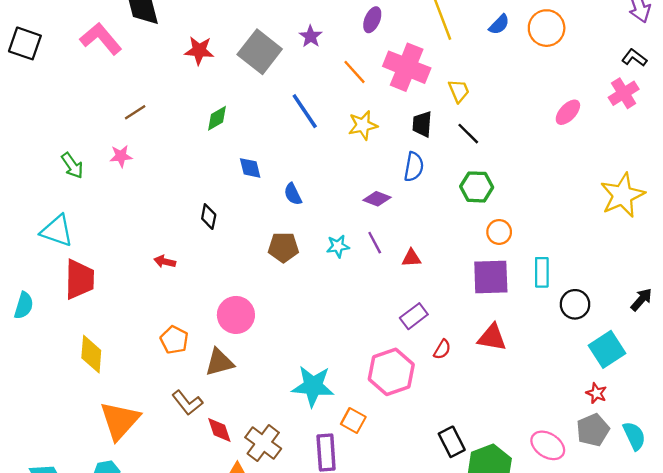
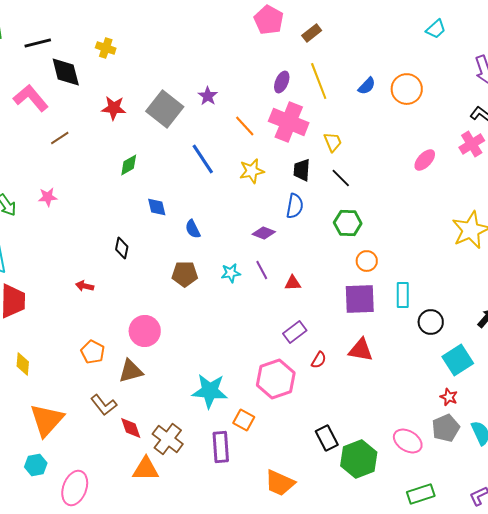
purple ellipse: (372, 20) -> (282, 82), moved
brown line: (135, 112) -> (60, 138), moved
yellow diamond: (91, 354) -> (23, 364), size x0.7

